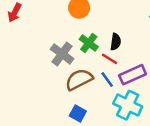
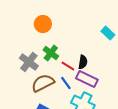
black semicircle: (116, 42) -> (83, 62), moved
purple rectangle: (133, 75) -> (87, 79), turned 50

